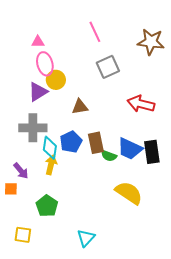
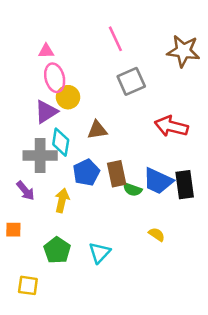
cyan diamond: (50, 148) -> (61, 142), moved
purple arrow: (21, 171) -> (26, 191), moved
yellow semicircle: (129, 193) -> (157, 234), size x0.5
cyan triangle: (86, 238) -> (100, 253), moved

